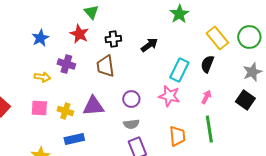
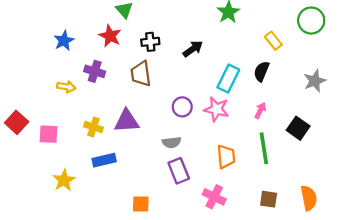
green circle: (249, 37) -> (311, 21), moved
yellow rectangle: (217, 38) -> (273, 41), size x0.7
purple circle: (131, 99) -> (182, 107), moved
black square: (245, 100) -> (298, 128), moved
pink square: (39, 108) -> (49, 134), moved

